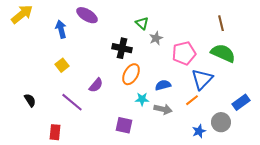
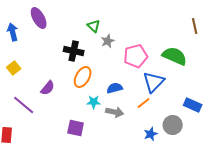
purple ellipse: (87, 15) -> (39, 18), turned 30
brown line: (221, 23) -> (195, 26), moved
blue rectangle: (241, 102) -> (193, 105), turned 60

